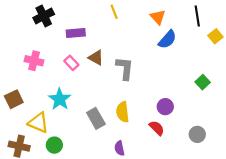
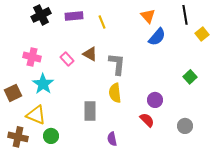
yellow line: (114, 12) -> (102, 22), moved
purple rectangle: (76, 33) -> (74, 16), moved
cyan star: (60, 99) -> (43, 84), moved
yellow semicircle: (123, 112) -> (115, 93), moved
gray rectangle: (96, 118) -> (90, 111), turned 30

